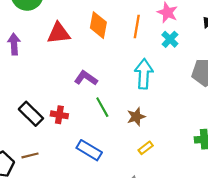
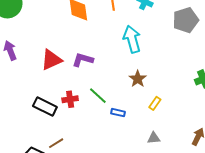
red triangle: (59, 33) -> (51, 60), moved
green line: (102, 107) -> (98, 96), moved
blue rectangle: (89, 150) -> (118, 113), moved, size x0.6

